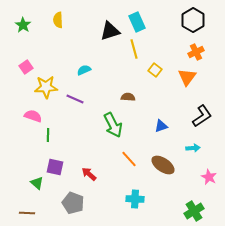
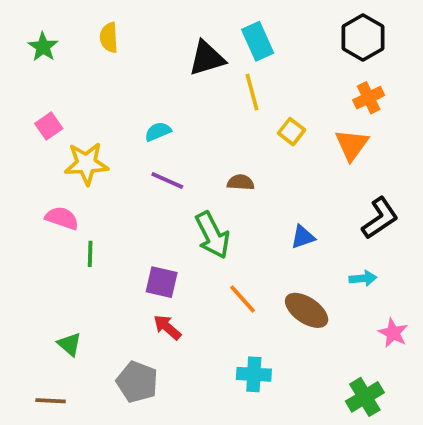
purple line: (75, 99) -> (167, 181), moved
purple square: (55, 167) -> (162, 282), moved

